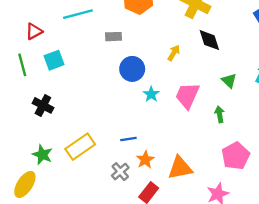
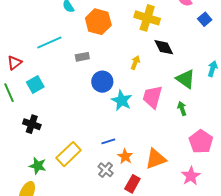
green triangle: (229, 81) -> (186, 79), size x1.5
cyan star: (151, 94) -> (122, 100), size x1.5

